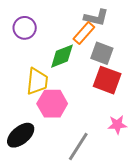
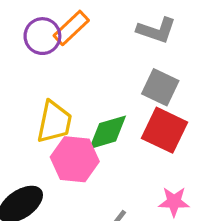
orange rectangle: (84, 33) -> (71, 28), moved
green diamond: (62, 56) -> (108, 132), moved

